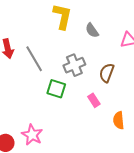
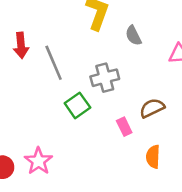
brown semicircle: (107, 73) -> (152, 108), moved, turned 36
green square: (56, 89) -> (77, 105), turned 30

